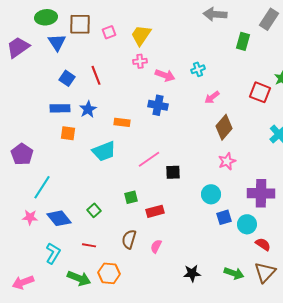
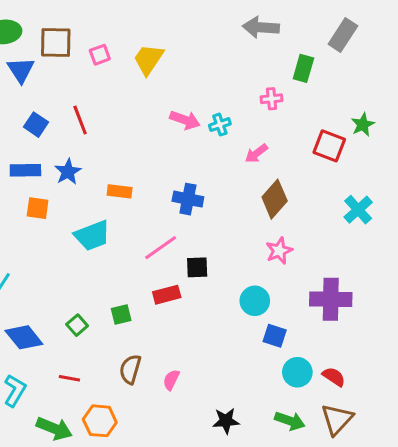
pink cross: (140, 61) -> (272, 99), moved
cyan cross: (198, 69) -> (220, 125), moved
blue cross: (158, 105) -> (188, 199), moved
green square: (131, 197) -> (121, 314), moved
red rectangle: (155, 211) -> (167, 295), moved
blue square: (224, 217) -> (275, 336), turned 35
cyan circle: (247, 224) -> (297, 372), moved

